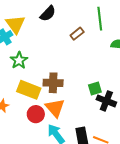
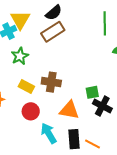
brown rectangle: (77, 34) -> (53, 32), moved, size x1.6
yellow rectangle: (29, 90) -> (26, 86), size x0.7
orange triangle: (55, 108) -> (69, 110), moved, turned -45

